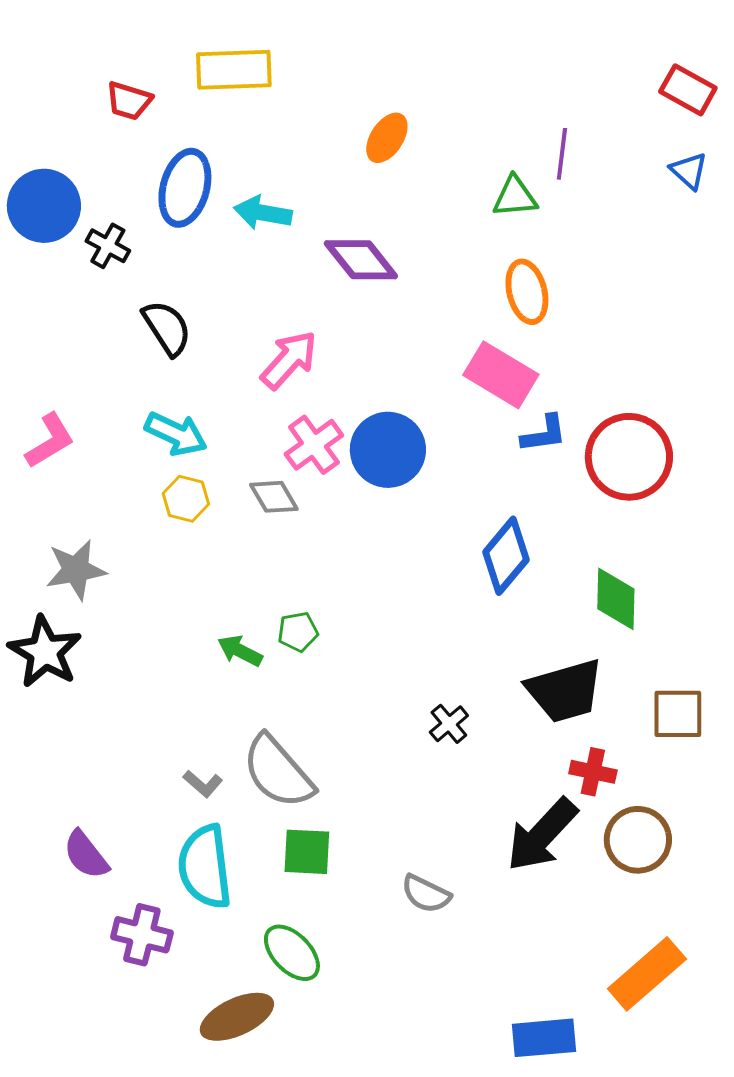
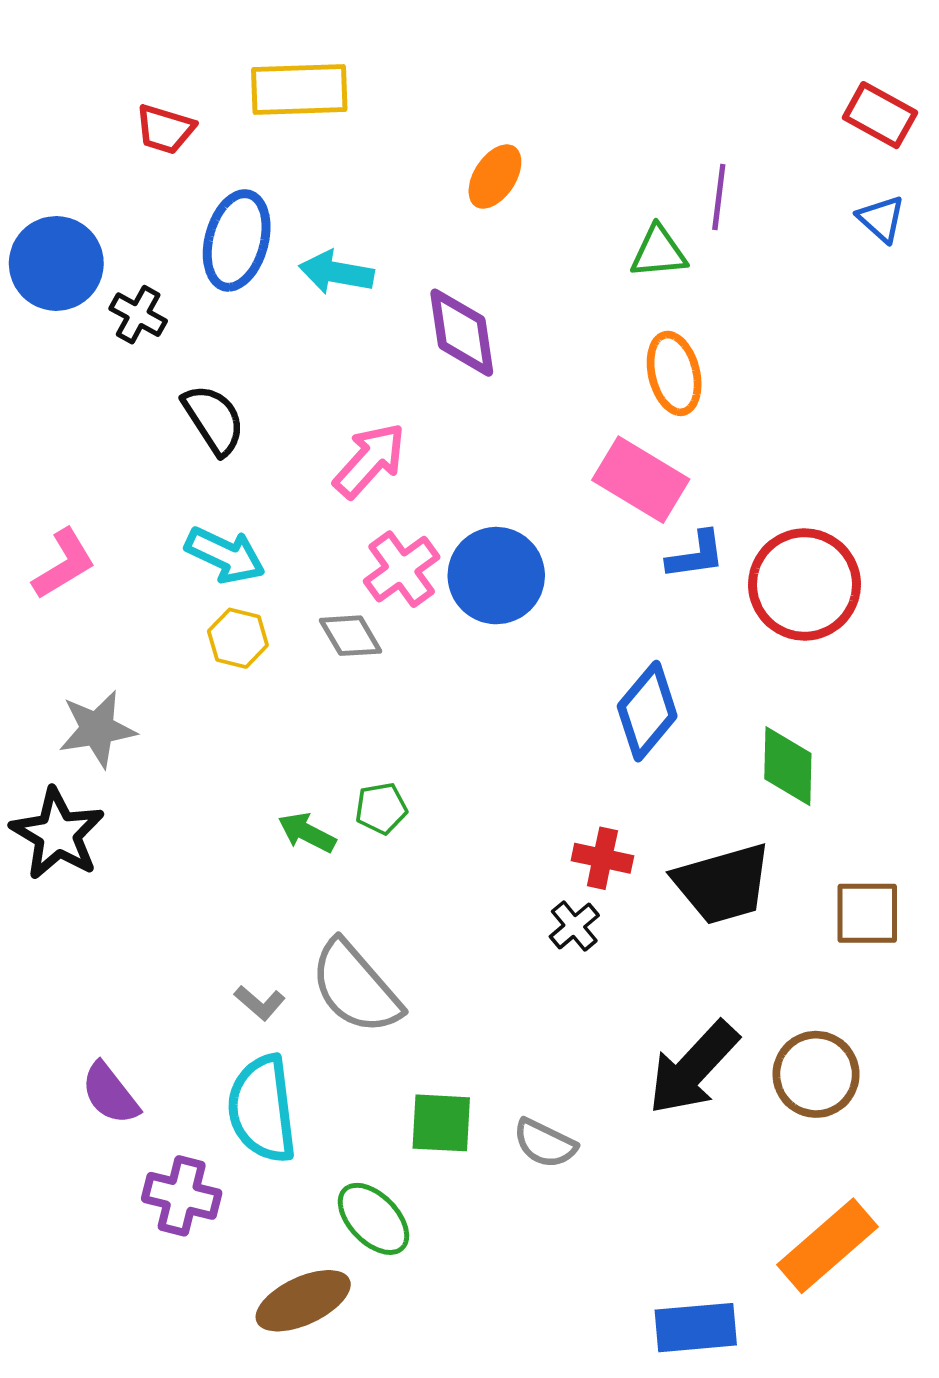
purple diamond: (361, 260) -> (462, 333), turned 30
red cross: (593, 772) -> (602, 858), moved
green square: (307, 852) -> (441, 1123), moved

